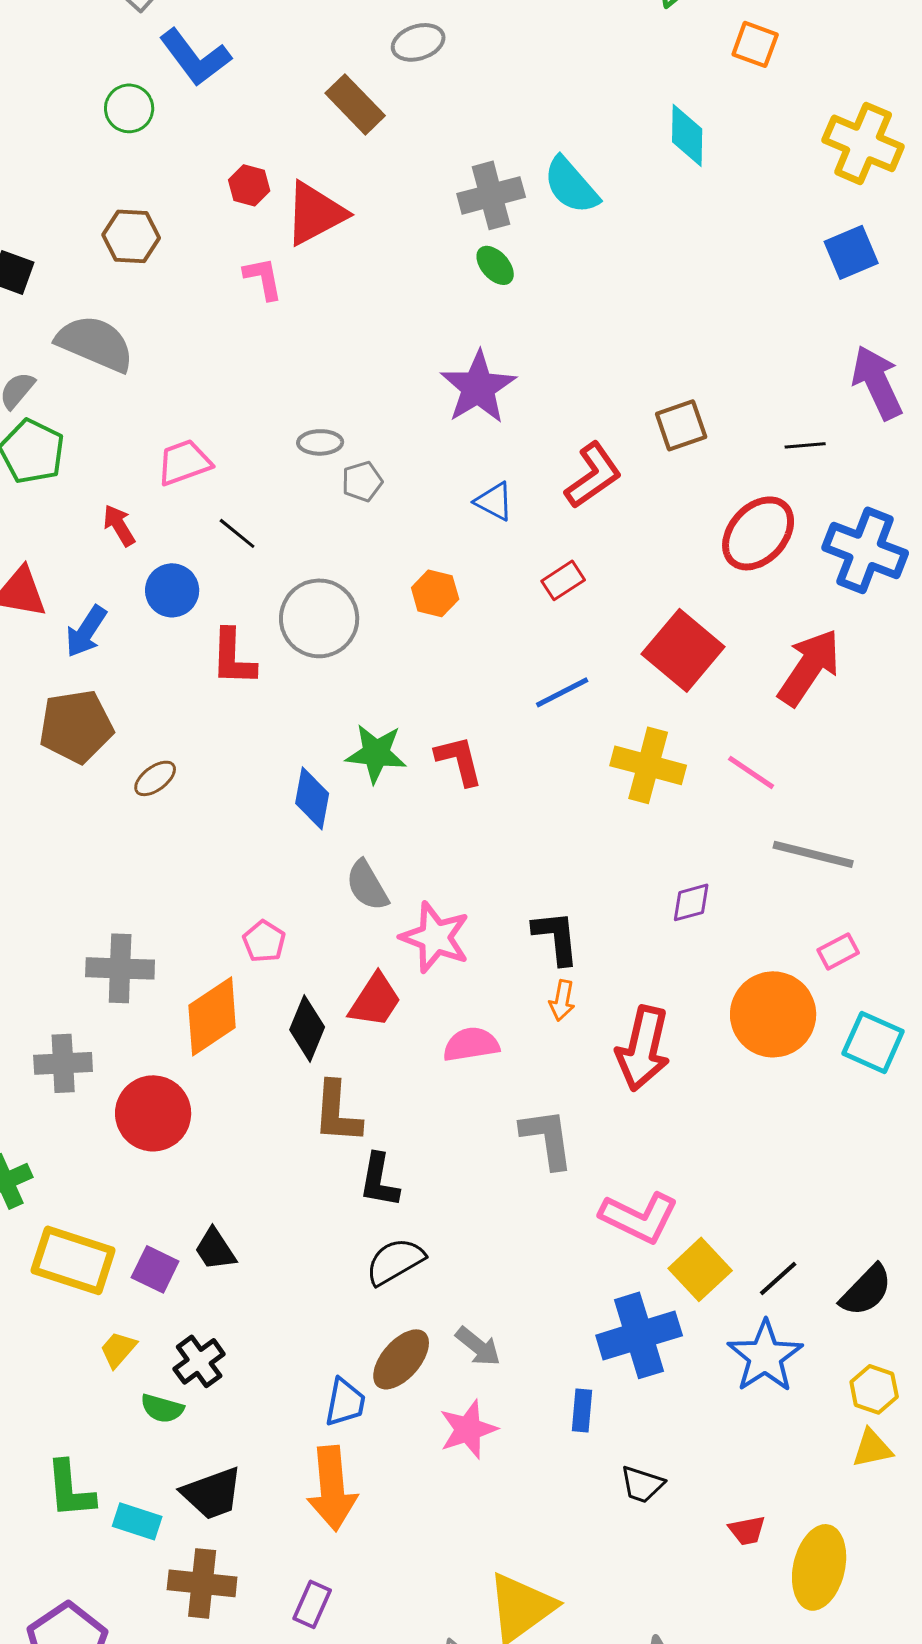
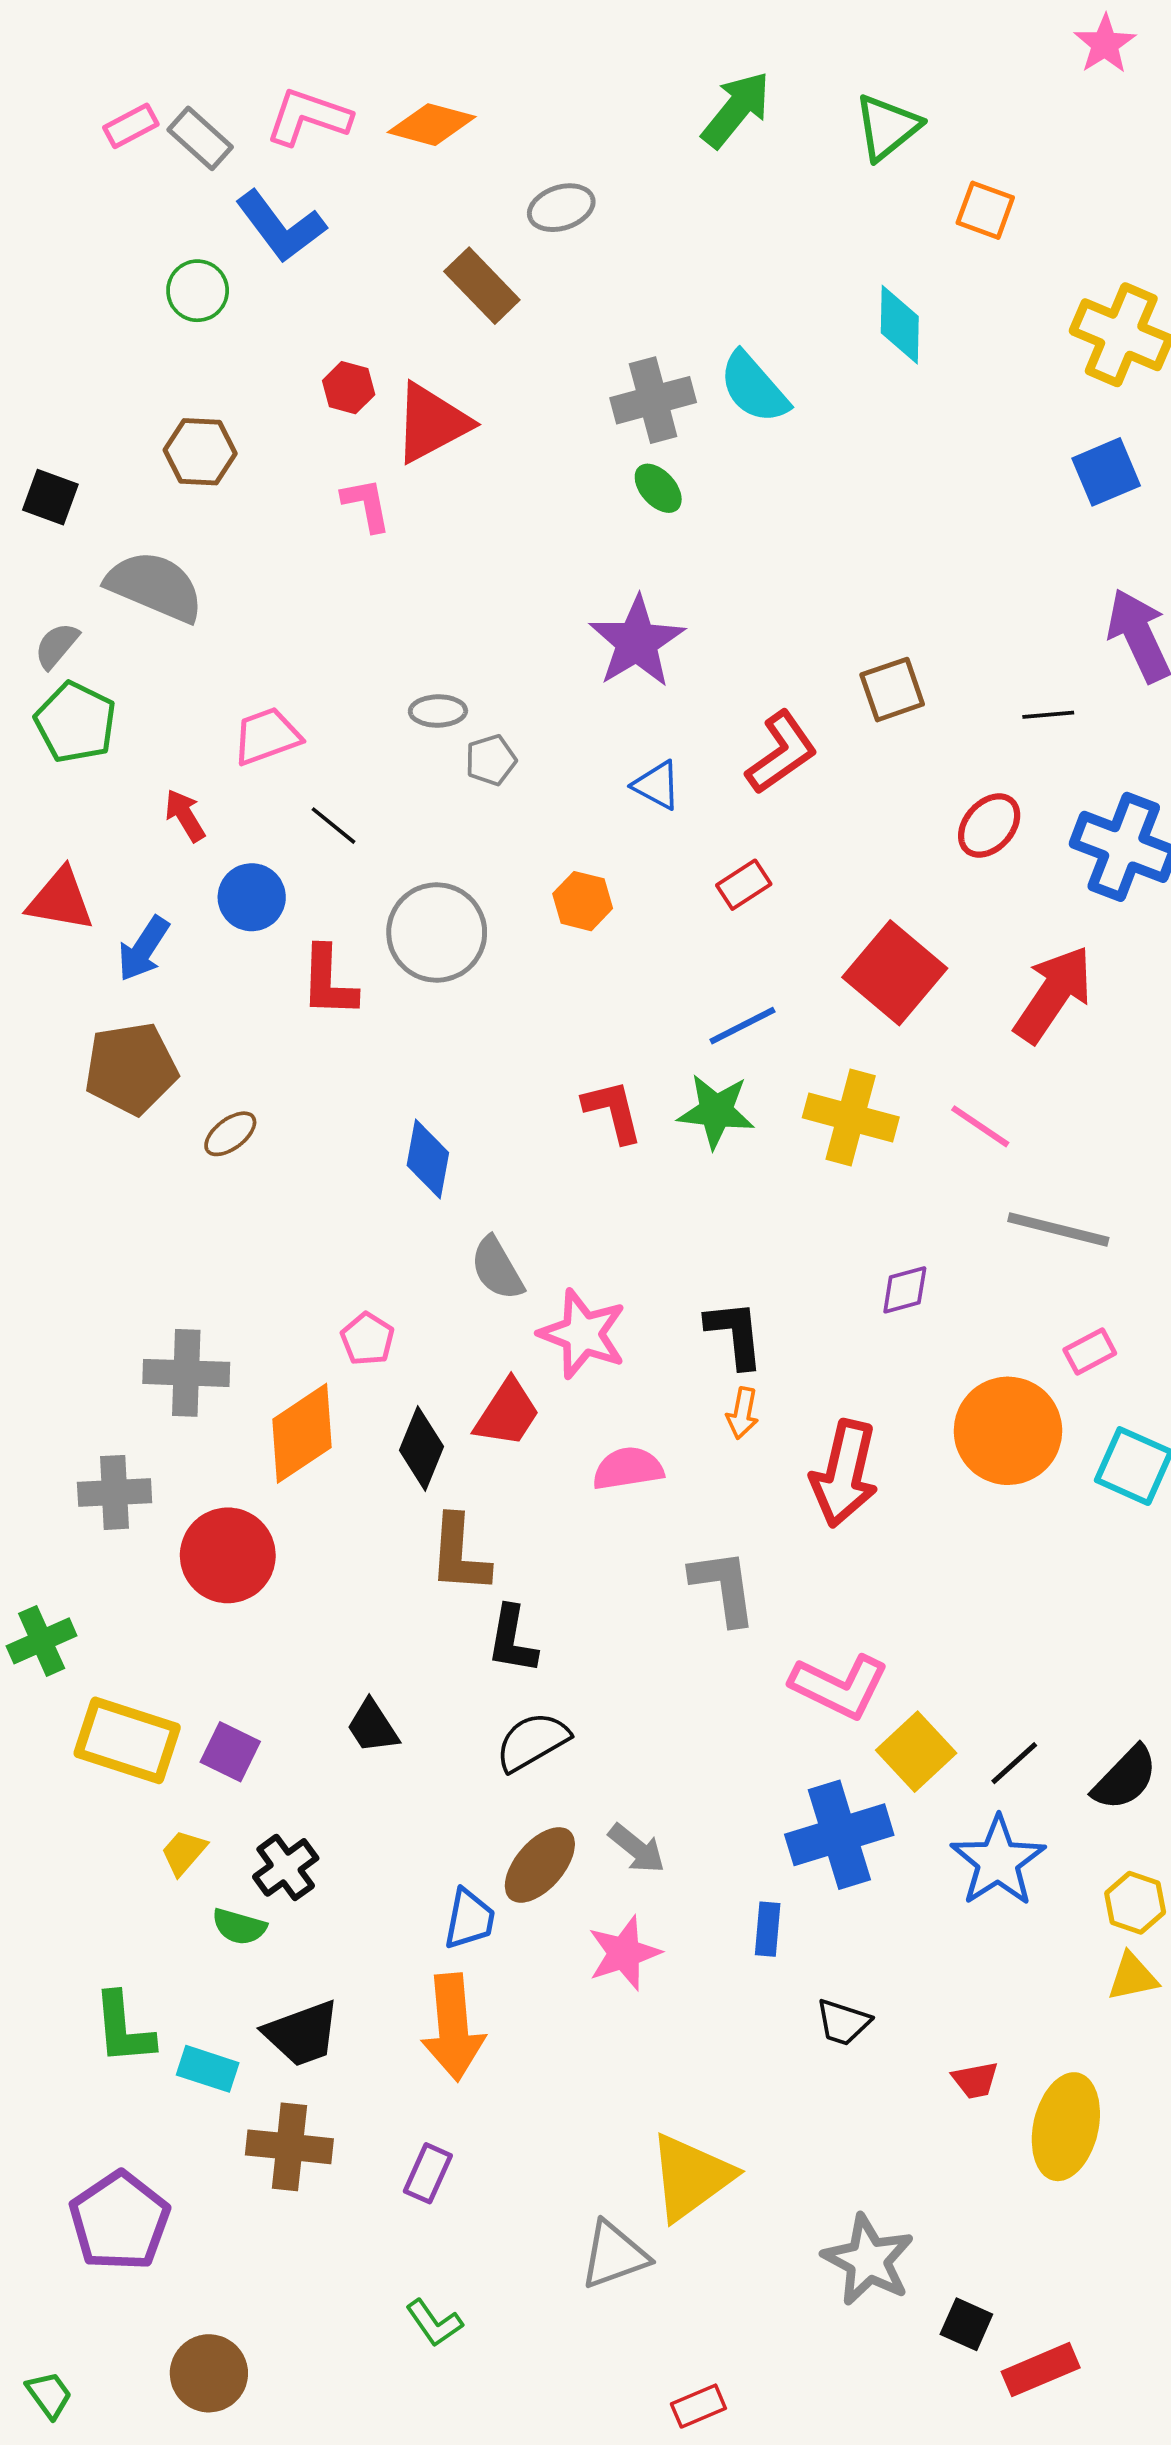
red ellipse: (758, 533) -> (989, 826), size x0.7
green star: (376, 753) -> (716, 1111), moved
black trapezoid: (215, 1249) -> (372, 1727), moved

